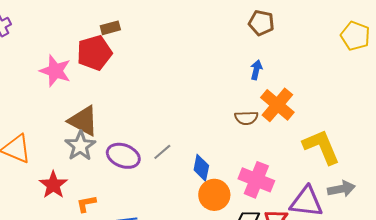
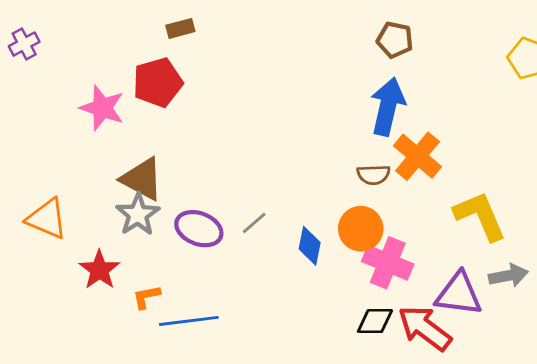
brown rectangle: (110, 28) -> (180, 28), moved
blue arrow: (256, 70) -> (388, 107), size x2.0
orange circle: (214, 195) -> (361, 229), moved

